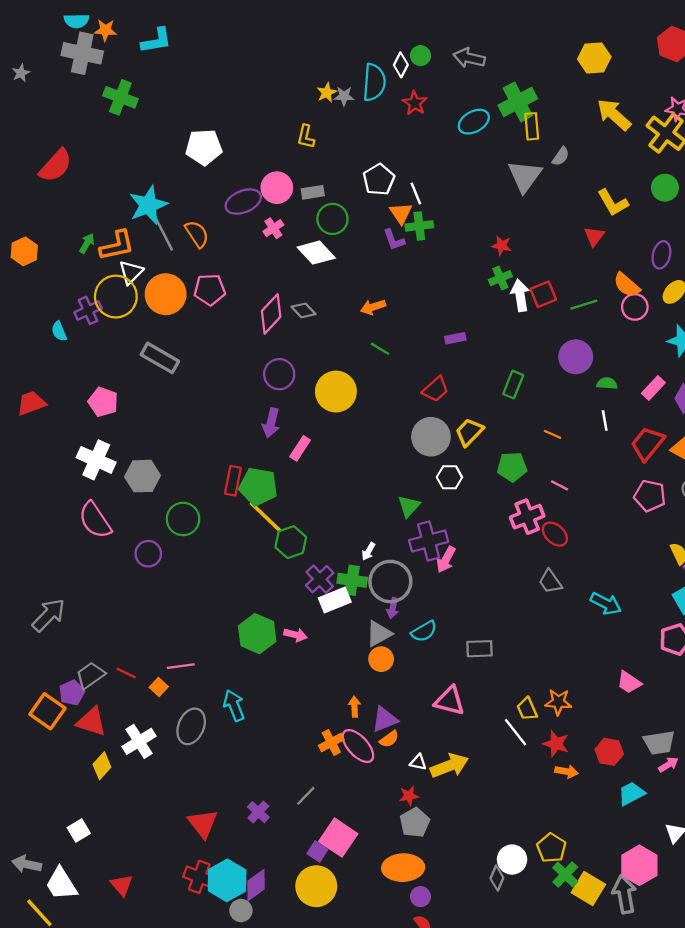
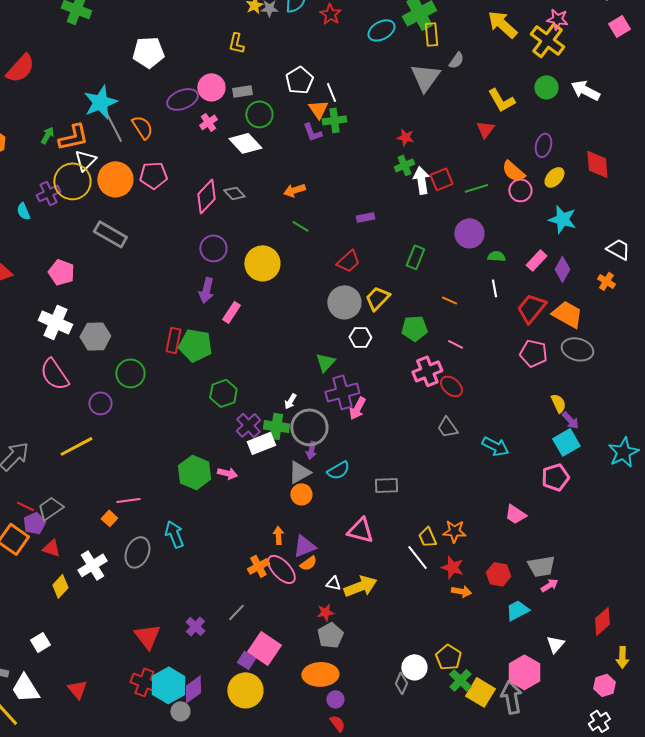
yellow line: (265, 517) -> (76, 446), moved, turned -72
red line: (126, 673) -> (25, 506), moved
red triangle: (92, 722) -> (51, 548), size x0.7

